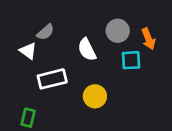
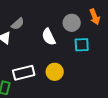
orange arrow: (148, 39) -> (95, 17), moved
white rectangle: (52, 79) -> (24, 73), moved

